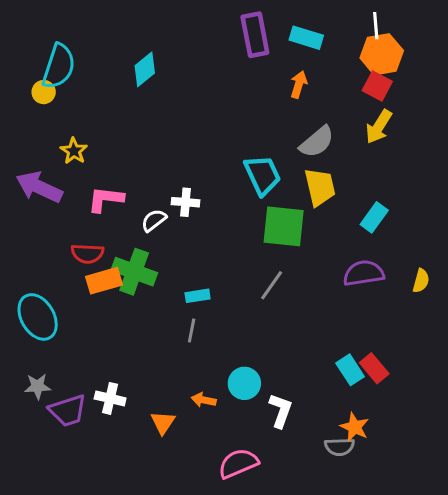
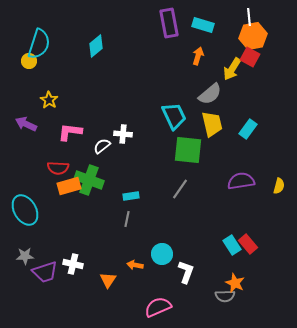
yellow arrow: (379, 127) -> (232, 69), moved
purple arrow: (39, 187) -> (26, 124), size x0.7
cyan rectangle: (374, 217) -> (248, 129), moved

